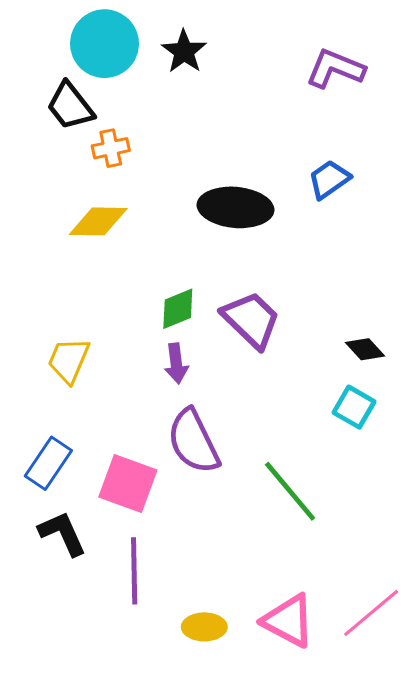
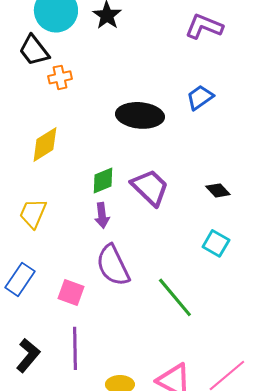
yellow diamond: (98, 221) -> (45, 144), moved, turned -33
black diamond: (365, 349) -> (218, 190), moved
pink square: (128, 483) -> (71, 292), size x0.7
black L-shape: (62, 533) -> (28, 355), moved, turned 64

